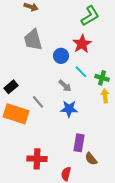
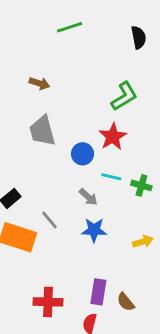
cyan line: (81, 72) -> (111, 177), turned -32
yellow arrow: (105, 96) -> (143, 242), moved, turned 80
purple rectangle: (79, 143) -> (98, 292), moved

